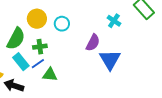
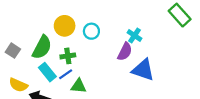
cyan cross: (114, 21) -> (134, 36), moved
blue triangle: (110, 60) -> (143, 70), turned -40

